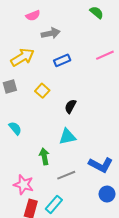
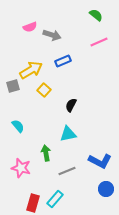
pink semicircle: (33, 16) -> (30, 27), moved
gray arrow: (51, 33) -> (52, 35), turned 30
pink line: (105, 55) -> (99, 42), moved
yellow arrow: (22, 57) -> (31, 70), moved
pink star: (24, 185) -> (21, 168), moved

